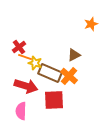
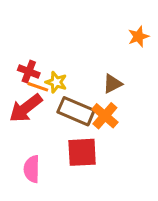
red cross: (19, 47) -> (29, 72), turned -32
yellow star: (35, 63) -> (56, 82), moved
red arrow: (26, 86) -> (26, 108), moved, turned 125

